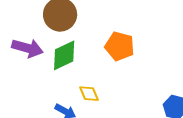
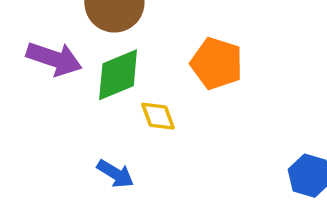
yellow diamond: (89, 94) -> (158, 116), moved

